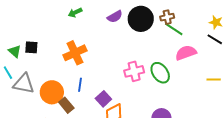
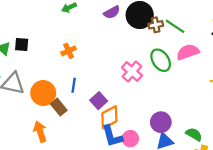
brown cross: (167, 17) -> (156, 25), moved
orange cross: (75, 53) -> (69, 51), size x0.6
pink cross: (134, 71) -> (132, 72), turned -36
green ellipse: (160, 73) -> (161, 60), moved

